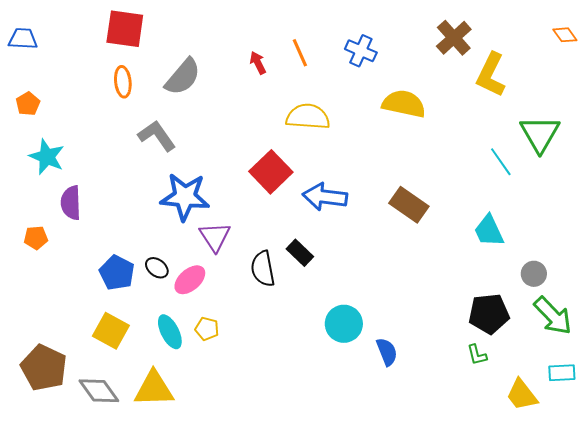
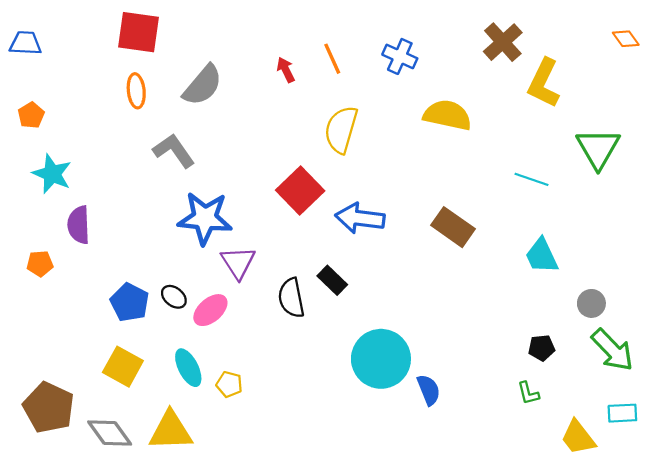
yellow semicircle: (308, 117) -> (341, 130), turned -78
cyan line: (501, 162) -> (532, 179), moved, turned -36
black pentagon: (489, 314) -> (542, 348), size x0.6
cyan circle: (344, 324) -> (381, 359), size x1.4
yellow pentagon: (207, 329) -> (229, 384), moved

